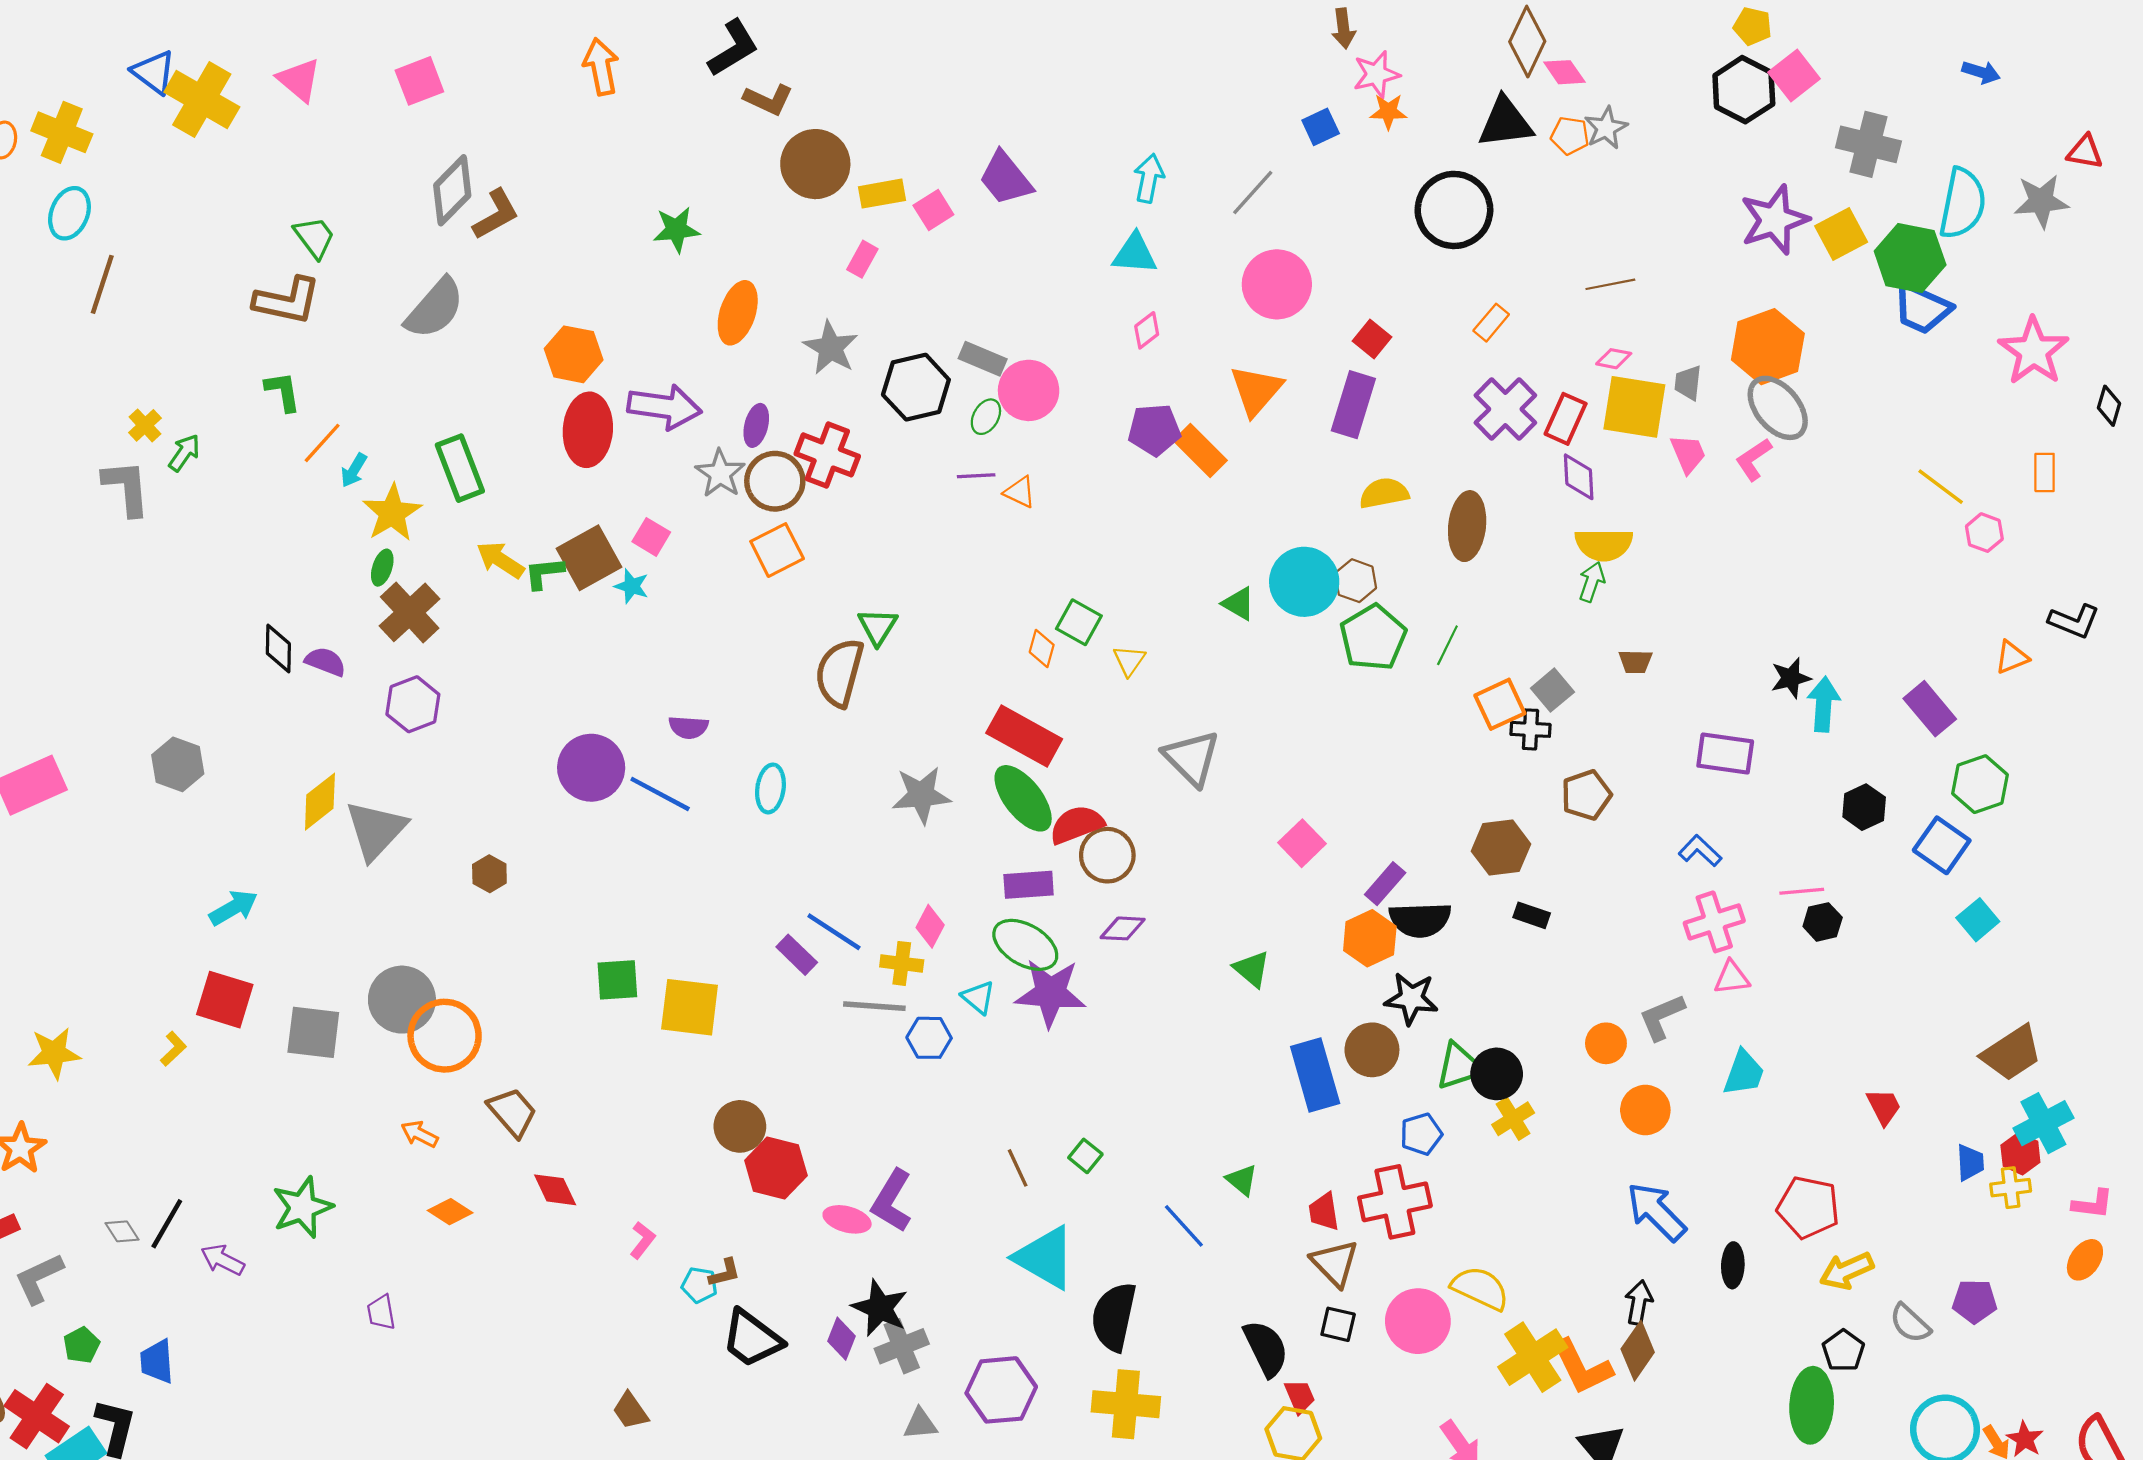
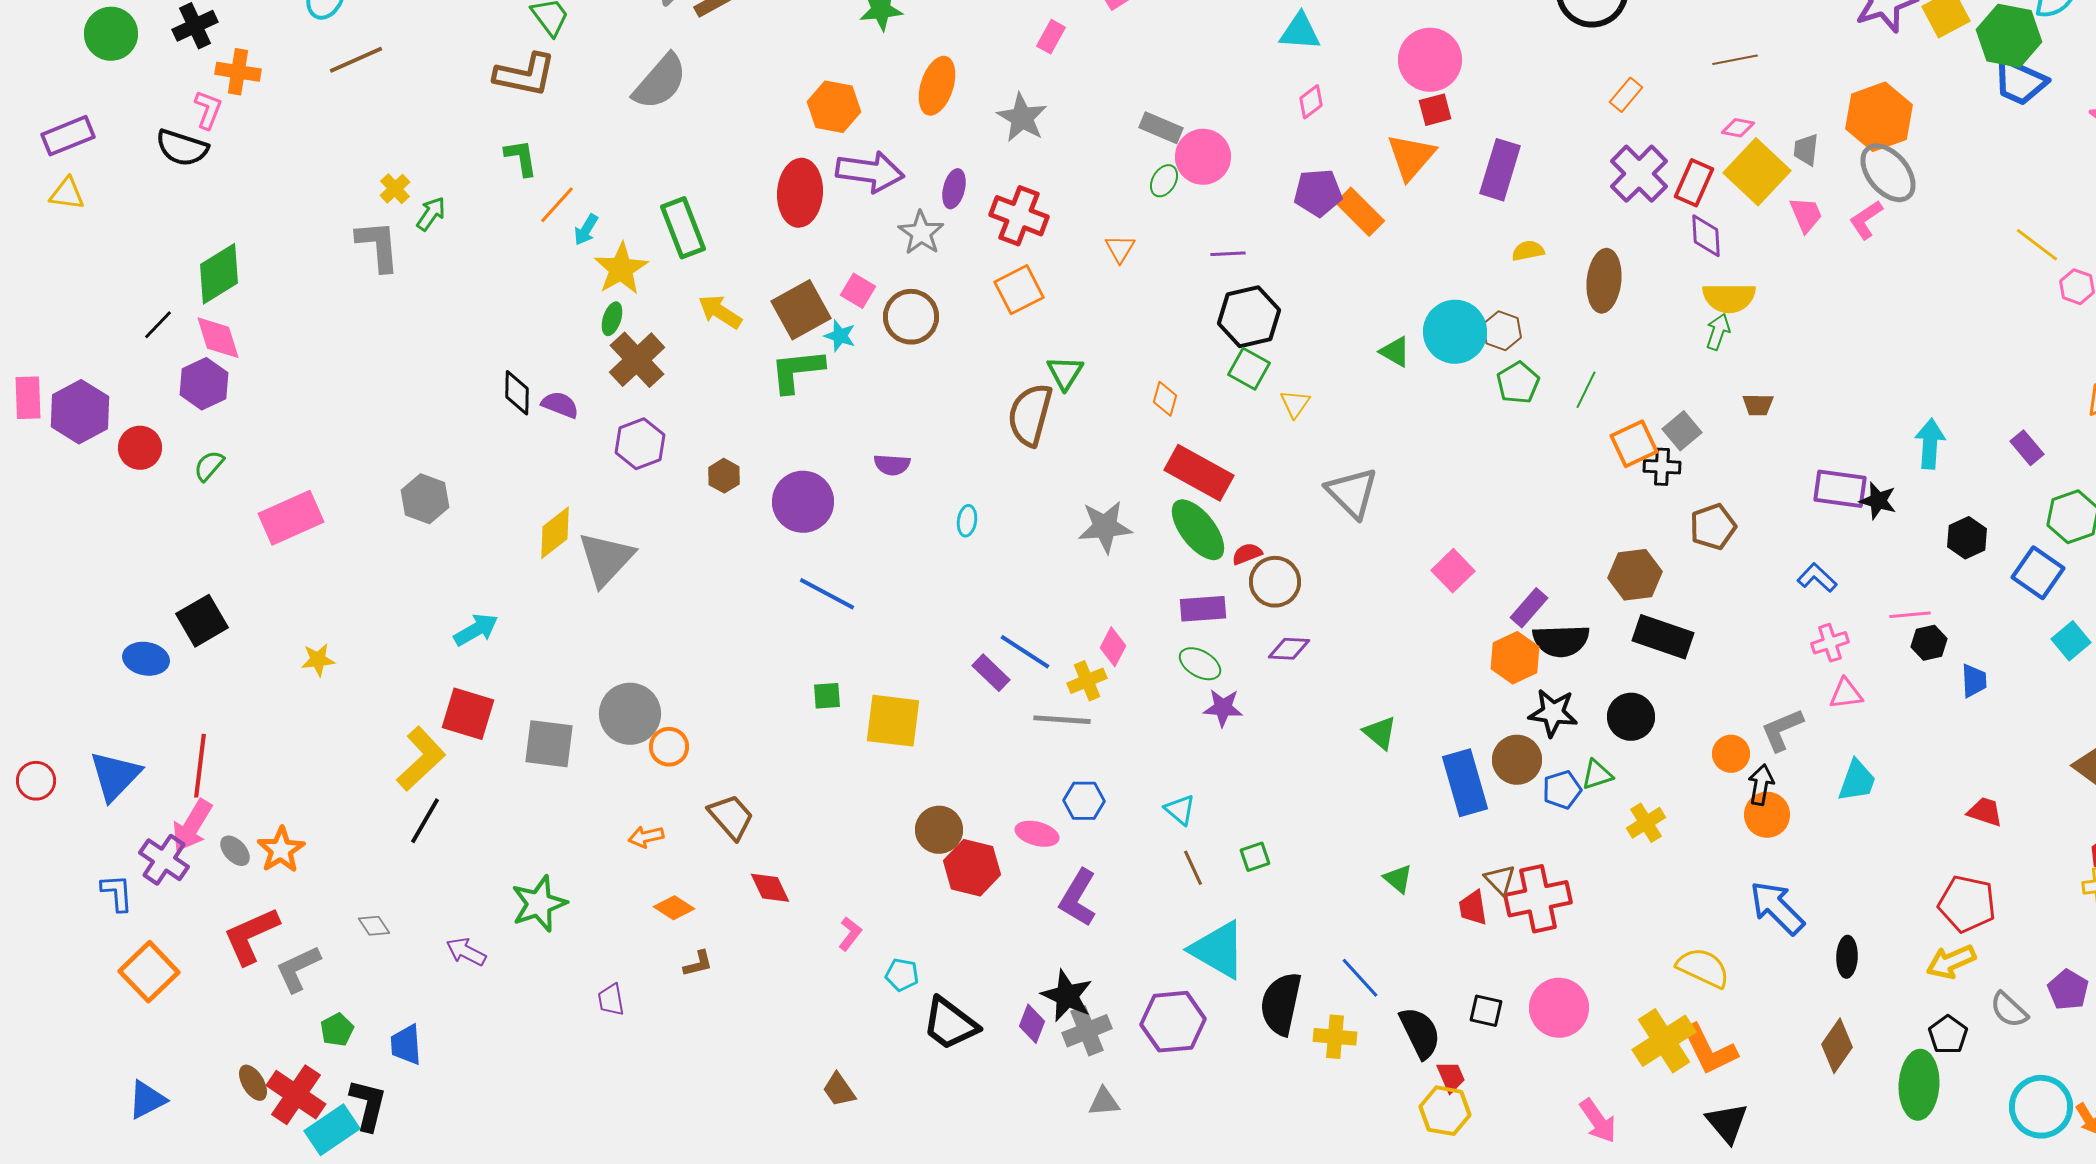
brown line: (102, 284) -> (356, 60), turned 48
red square: (1372, 339) -> (1435, 110), moved, turned 36
orange hexagon: (574, 354) -> (834, 107), moved
black hexagon: (916, 387) -> (1249, 317), moved
yellow square: (1634, 407) -> (1757, 172), turned 34
purple line: (976, 476) -> (1228, 254), moved
brown circle: (775, 481) -> (911, 317), moved
orange triangle: (1020, 492) -> (1120, 249), moved, turned 36
yellow semicircle: (1384, 493) -> (1528, 251), size x0.7
orange square: (777, 550) -> (1019, 290), moved
green L-shape: (544, 573) -> (797, 371), moved, size x1.5
green pentagon: (1373, 638) -> (1518, 383), size x0.7
orange diamond: (1042, 649) -> (1165, 399), moved
black star: (1791, 678) -> (1878, 501), moved, turned 30
purple rectangle: (1930, 709) -> (2027, 448), size x0.7
cyan ellipse: (770, 788) -> (967, 521), size x0.7
blue line: (660, 794) -> (827, 594), moved
red semicircle: (1077, 825) -> (1247, 554), size x0.6
brown hexagon: (489, 874) -> (724, 476), moved
black rectangle: (1532, 915) -> (1663, 637), size x1.8
pink cross: (1714, 922) -> (1830, 643), size x0.7
green ellipse: (1025, 945) -> (1200, 664), size x0.7
yellow cross: (902, 963) -> (1087, 681), turned -30
green triangle: (1252, 969) -> (1380, 733), moved
green square: (617, 980) -> (827, 696), size x0.7
purple star: (1050, 993) -> (1223, 708), size x0.6
cyan triangle: (978, 997) -> (1180, 810), moved
orange circle: (445, 1036) -> (669, 747), size x0.6
blue hexagon: (929, 1038) -> (1084, 801), moved
yellow L-shape: (173, 1049) -> (421, 759), size x2.0
yellow star: (54, 1053) -> (318, 660), moved, size x0.7
green triangle: (1459, 1066) -> (1597, 775), size x0.7
black circle: (1497, 1074) -> (1631, 717), moved
red trapezoid: (1884, 1107) -> (1985, 812), turned -45
orange arrow: (419, 1134) -> (646, 837), turned -40
blue pentagon: (1421, 1134) -> (1562, 790), moved
green square: (1085, 1156) -> (1255, 857), turned 32
blue trapezoid: (1970, 1162) -> (1974, 681), moved
red pentagon: (1808, 1207) -> (1967, 904), moved
pink ellipse: (847, 1219) -> (1037, 834), moved
black line: (167, 1224) -> (425, 821), moved
blue line: (1184, 1226) -> (1360, 978), moved
brown triangle: (1335, 1263) -> (1500, 880), moved, size x0.7
brown L-shape: (725, 1273) -> (698, 964), moved
yellow semicircle: (1480, 1288) -> (1703, 968), moved
purple pentagon: (1975, 1301) -> (2068, 990), turned 30
black arrow: (1639, 1302) -> (1761, 785), moved
brown diamond: (1638, 1351) -> (1837, 1046), moved
purple hexagon: (1001, 1390) -> (1173, 1022), moved
yellow cross: (1126, 1404) -> (1335, 1037), moved, size x0.7

